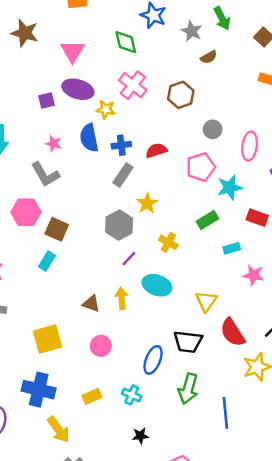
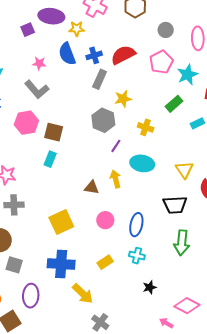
red semicircle: (156, 150) -> (123, 55), size x1.4
yellow star: (147, 203) -> (123, 99), turned 30
blue ellipse: (153, 360) -> (136, 225), moved

